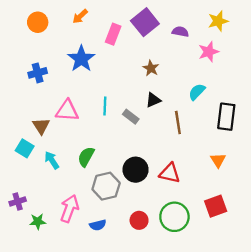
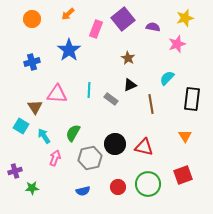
pink arrow: (69, 209) -> (55, 158), moved, size x0.7

